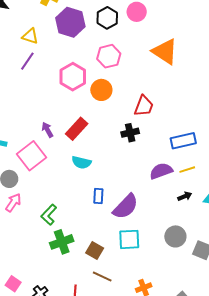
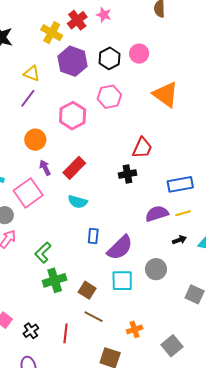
orange circle: (101, 90) -> (35, 140), moved
gray circle: (175, 236) -> (156, 269), moved

